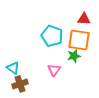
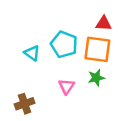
green star: (74, 56) -> (96, 78), moved
cyan triangle: (13, 68) -> (32, 53), moved

